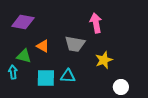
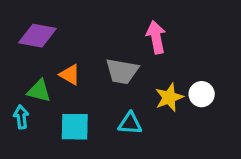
cyan triangle: (68, 76) -> (130, 123), moved
white circle: (121, 87) -> (202, 94), moved

